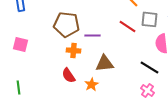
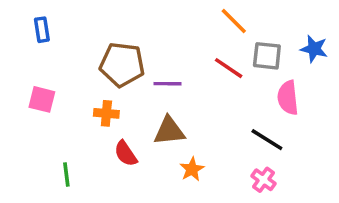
orange cross: (74, 50) -> (106, 113), moved
brown triangle: (104, 63) -> (169, 131), moved
orange star: (92, 84) -> (192, 169), moved
green line: (18, 87) -> (66, 174), moved

